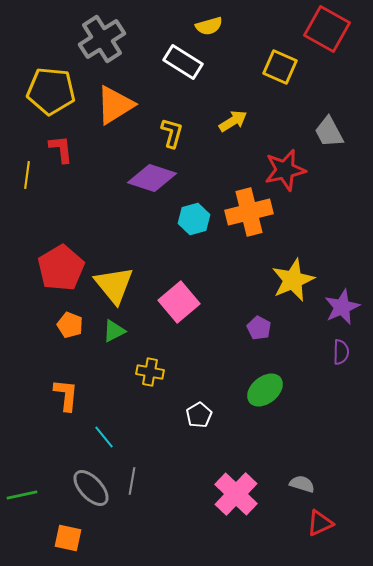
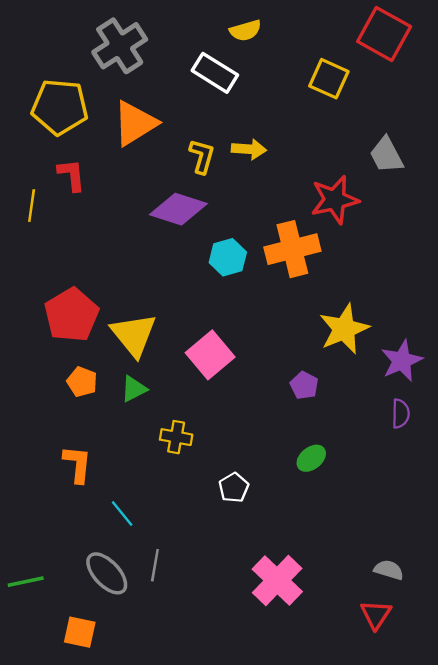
yellow arrow: (233, 121) -> (249, 149), moved, turned 36
green ellipse: (265, 390) -> (311, 458), size x0.7
gray semicircle: (302, 484) -> (389, 570), moved
red triangle: (320, 523) -> (376, 615), turned -32

